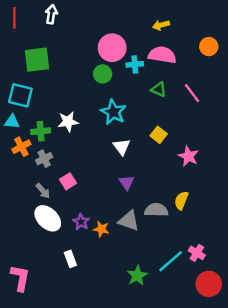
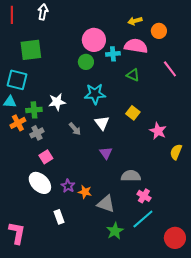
orange circle: (209, 47) -> (159, 31), moved
pink line: (192, 93) -> (170, 69), moved
cyan star: (113, 112) -> (95, 94), turned -30
pink square: (68, 181) -> (46, 157), moved
gray arrow: (43, 191) -> (75, 129), moved
yellow semicircle: (181, 200) -> (176, 152), moved
gray triangle: (129, 221) -> (106, 204), moved
pink cross: (197, 253) -> (144, 196), moved

